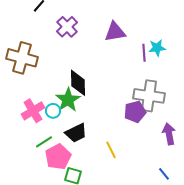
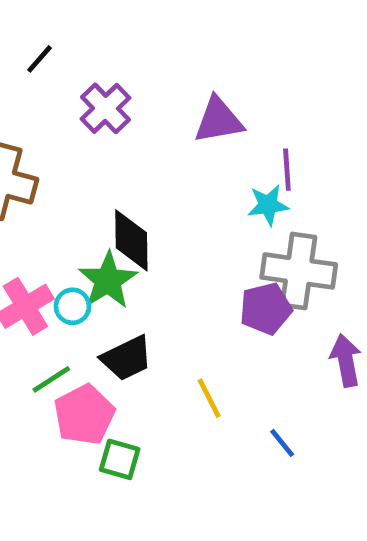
cyan star: (157, 48) -> (268, 205), moved
blue line: (164, 174) -> (282, 443), moved

